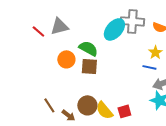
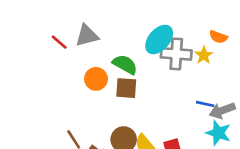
gray cross: (132, 21) -> (176, 54), moved
yellow star: (155, 52) -> (204, 55), moved
blue line: (149, 67) -> (205, 104), moved

